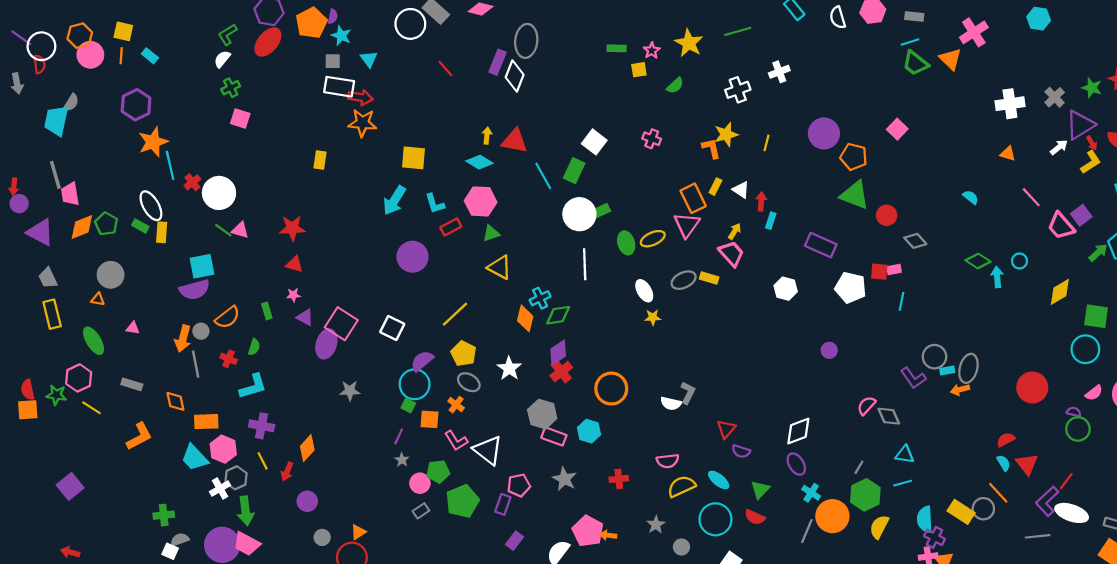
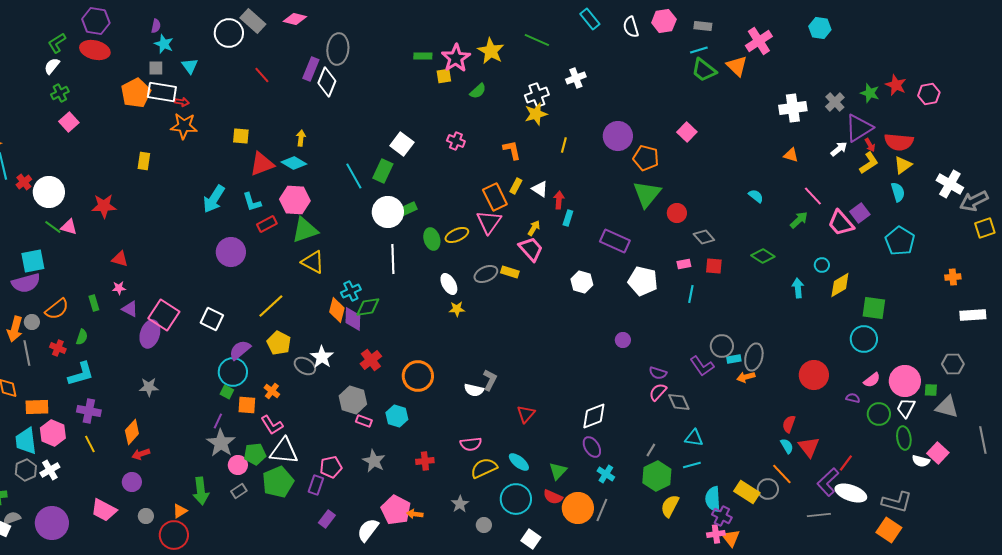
orange pentagon: (311, 23) -> (136, 93), moved
green line: (738, 31) -> (537, 40), turned 40
red ellipse: (268, 42) -> (95, 50), turned 64
pink star: (652, 50) -> (456, 58), size x1.8
red arrow: (360, 97) -> (182, 102), size x0.6
pink square: (240, 119) -> (69, 122), turned 30
yellow star: (726, 134) -> (536, 114), moved
red triangle: (515, 141) -> (262, 164), moved, turned -32
yellow square: (414, 158) -> (241, 136), moved, size x0.7
green triangle: (855, 195) -> (647, 194), turned 48
red star: (292, 228) -> (104, 206), moved
green triangle: (491, 233) -> (305, 230), size x1.6
green arrow: (1098, 252) -> (799, 220), moved
cyan circle: (1020, 261) -> (822, 265), moved
red square: (879, 272) -> (714, 266), moved
cyan arrow: (997, 277) -> (798, 288), moved
purple diamond: (558, 352) -> (353, 319), moved, turned -55
gray ellipse: (469, 382) -> (305, 366), moved
gray star: (350, 391) -> (149, 387), moved
green circle: (1078, 429) -> (879, 414), moved
pink rectangle: (554, 436) -> (364, 421), size x0.7
red semicircle: (1006, 440) -> (789, 424), turned -42
white triangle: (488, 450) -> (284, 451), moved, turned -32
purple semicircle: (741, 451) -> (658, 373), moved
cyan trapezoid: (195, 458) -> (26, 441), turned 36
gray star: (402, 460) -> (221, 443), size x2.0
red arrow: (287, 471) -> (141, 454), moved, turned 48
gray hexagon: (236, 478) -> (26, 470), moved
green arrow: (246, 511) -> (201, 491), moved
orange circle: (832, 516) -> (578, 508), moved
pink trapezoid: (247, 544) -> (104, 510), moved

